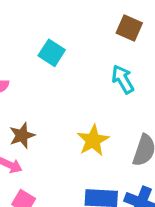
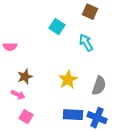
cyan square: (52, 53) -> (57, 27), moved

